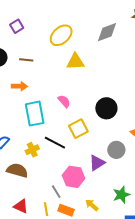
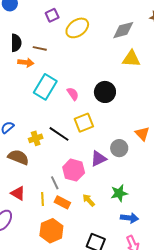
purple square: (17, 26) -> (52, 15), moved
yellow triangle: (75, 62) -> (131, 59), moved
orange arrow: (19, 86) -> (26, 63), moved
black circle: (106, 108) -> (105, 92), moved
cyan rectangle: (35, 114) -> (45, 87), moved, turned 35

